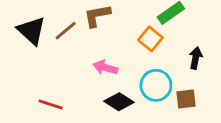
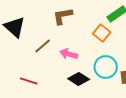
brown line: (66, 31) -> (43, 46), moved

